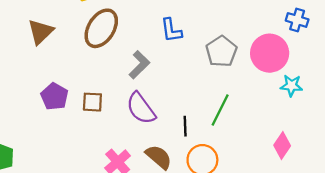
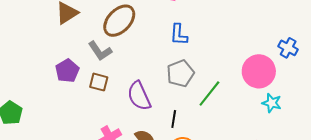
gray pentagon: (221, 51) -> (180, 73), moved
gray L-shape: (139, 65) -> (100, 51), moved, turned 90
green line: (220, 110) -> (209, 94), moved

